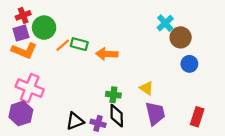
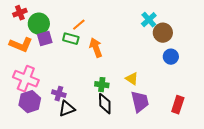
purple square: (21, 33) -> (45, 39), moved
orange line: (63, 45) -> (79, 25), moved
orange arrow: (107, 54) -> (96, 48), turned 66
purple hexagon: (21, 113) -> (30, 102), moved
purple cross: (98, 123) -> (59, 94), moved

